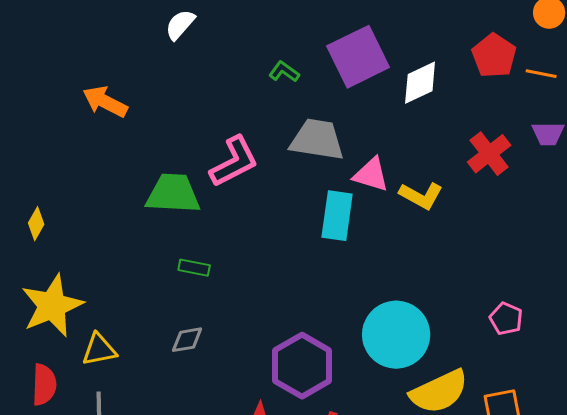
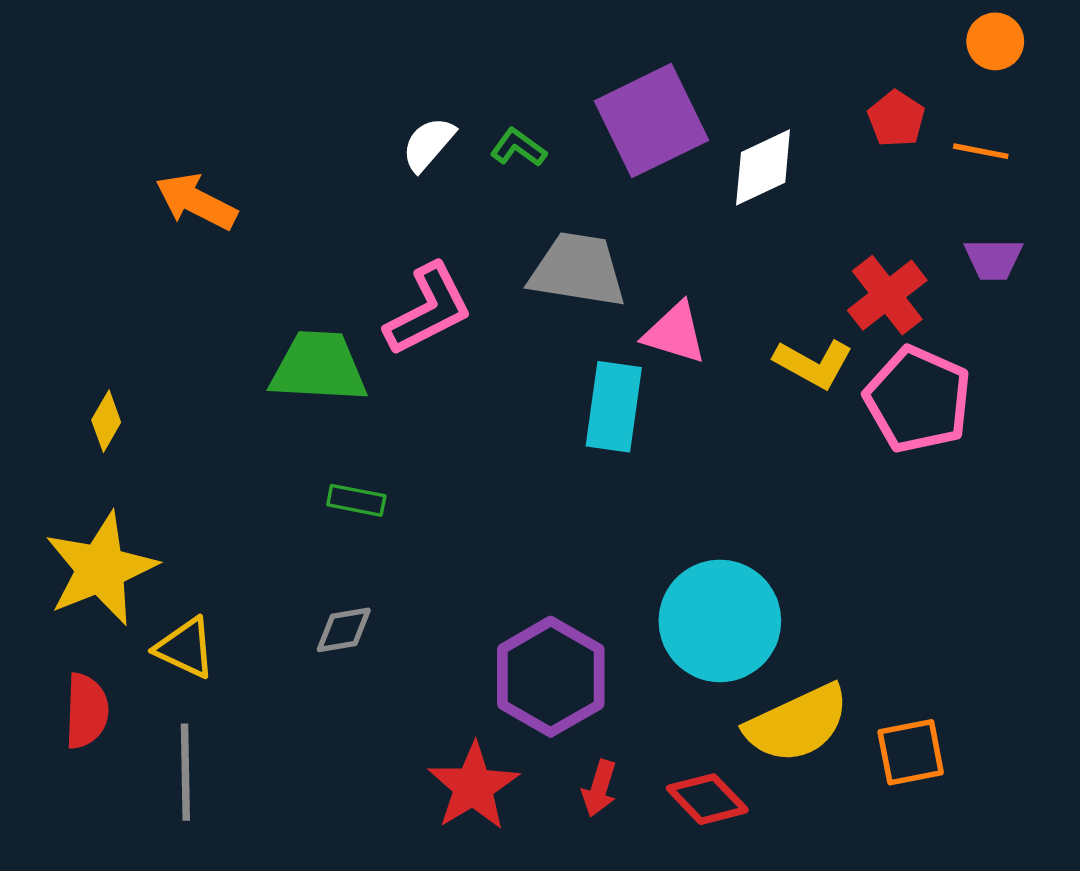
white semicircle: (180, 25) -> (428, 144), moved
red pentagon: (494, 56) -> (896, 119), size x0.7
yellow L-shape: (421, 196) -> (813, 364), moved
yellow diamond: (36, 224) -> (106, 421), moved
pink pentagon: (506, 319) -> (918, 400), moved, size x1.8
yellow triangle: (99, 350) -> (185, 648), turned 36

